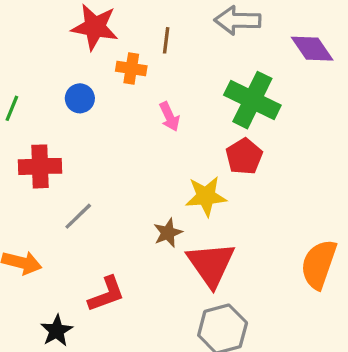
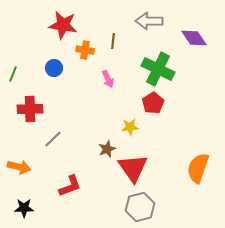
brown line: (166, 40) -> (113, 41), moved
yellow star: (206, 196) -> (130, 127), size x0.7
black star: (57, 331) -> (24, 208), moved, turned 30

